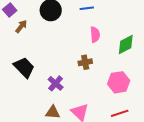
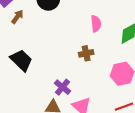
purple cross: (56, 83) -> (63, 87), moved

